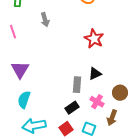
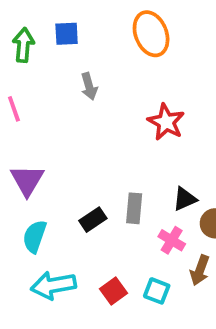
gray arrow: (45, 20) -> (89, 86), moved
black triangle: (95, 74) -> (185, 199), moved
black rectangle: (72, 108) -> (93, 220), moved

